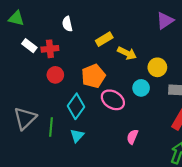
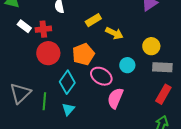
yellow circle: (157, 67) -> (151, 46), moved
red circle: (55, 75) -> (48, 53), size x1.5
pink semicircle: (132, 137) -> (115, 98), moved, size x1.5

